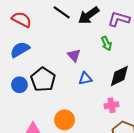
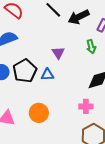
blue triangle: (85, 79) -> (47, 75), moved

